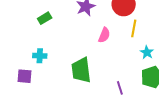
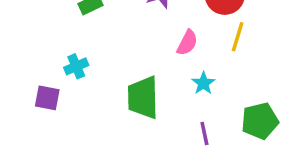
cyan star: (147, 52) -> (203, 83), moved
cyan cross: (40, 56) -> (76, 66), turned -32

